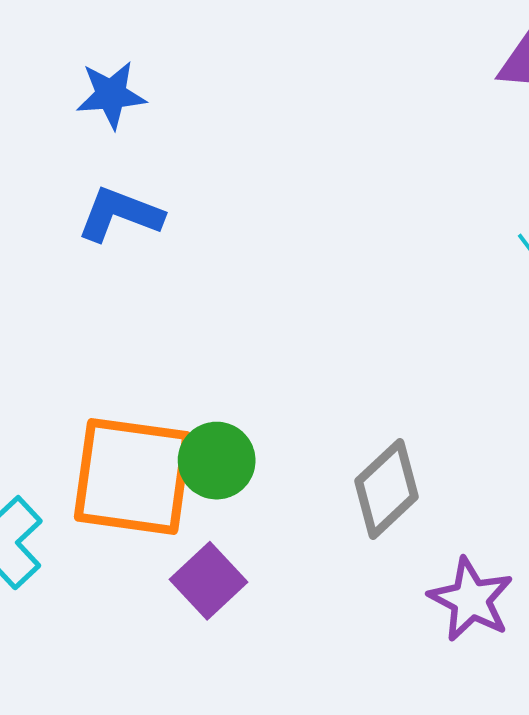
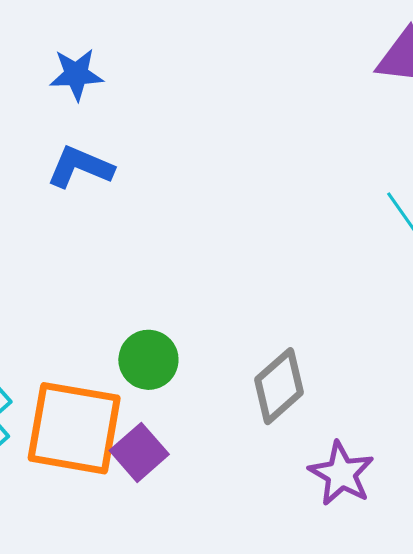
orange square: (133, 476) -> (74, 428), moved

